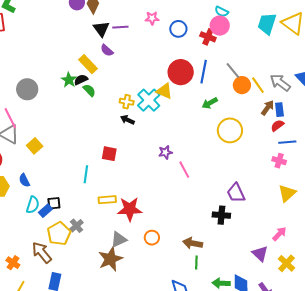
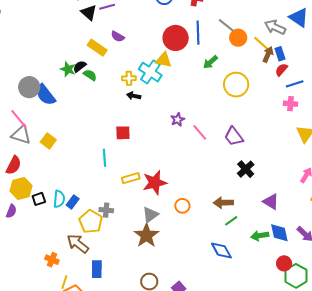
purple semicircle: (107, 50) -> (118, 37), moved
yellow rectangle: (88, 64) -> (97, 48), moved
yellow line: (258, 85) -> (261, 43), moved
blue semicircle: (24, 180) -> (46, 95), moved, size x1.6
purple trapezoid: (236, 193) -> (234, 136), moved
black square: (54, 203) -> (39, 199), moved
black cross: (221, 215) -> (246, 169), turned -36
gray cross: (76, 226) -> (106, 210), turned -32
purple triangle: (260, 254) -> (271, 202), moved
green line: (196, 263) -> (231, 221), turned 64

